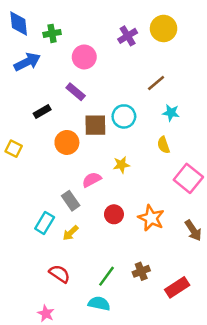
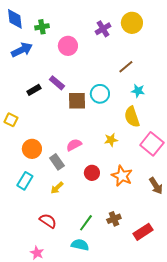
purple rectangle: (76, 92) -> (57, 83), moved
orange circle: (67, 142) -> (32, 149), moved
yellow semicircle: (164, 145) -> (132, 117), size x1.5
yellow star: (121, 165) -> (111, 140), moved
cyan rectangle: (45, 223) -> (25, 181), moved

